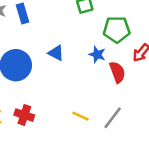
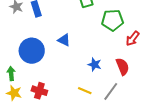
blue star: (97, 55) -> (95, 65), moved
red semicircle: (117, 72) -> (123, 67), moved

